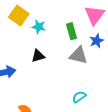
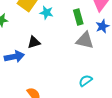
black triangle: (38, 56) -> (34, 42), moved

